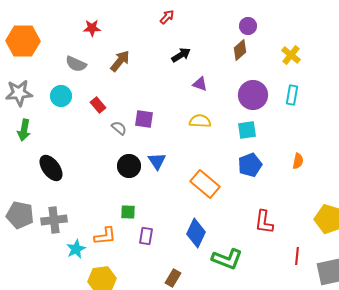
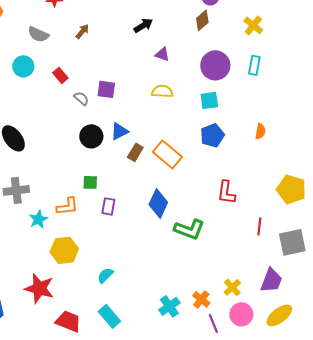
brown arrow: (120, 61) -> (82, 31), size x0.7
blue triangle: (157, 161) -> (119, 131), turned 36
brown rectangle: (173, 278) -> (135, 152), moved

